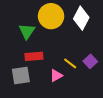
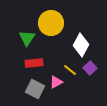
white diamond: (81, 18) -> (81, 45), moved
gray square: (21, 76) -> (35, 89), moved, turned 36

